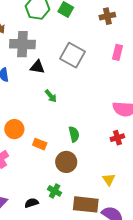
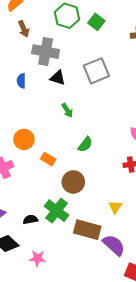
gray square: (72, 55) -> (96, 71), turned 30
green semicircle: (74, 134) -> (85, 144), moved, turned 42
green cross: (55, 191) -> (57, 211), size x1.6

